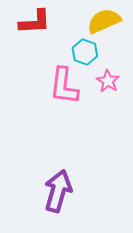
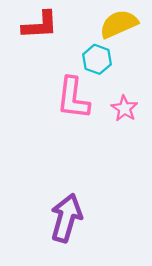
pink star: (108, 81) -> (124, 108), moved

